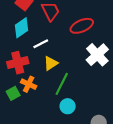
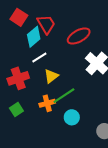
cyan diamond: (22, 28) -> (34, 37), moved
orange cross: (29, 84) -> (47, 103), moved, turned -35
green line: (62, 84) -> (64, 96), turned 35

